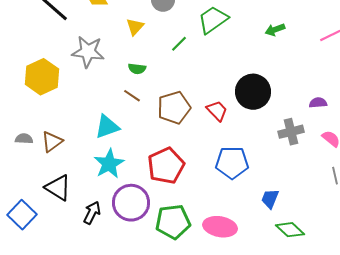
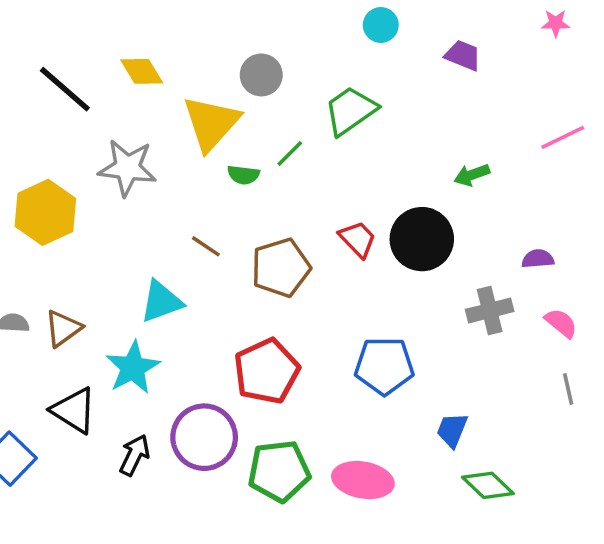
yellow triangle: (135, 27) -> (211, 123), size x1.8
green arrow: (275, 30) -> (472, 175), moved
green semicircle: (137, 69) -> (243, 175), moved
red trapezoid: (217, 111) -> (358, 239), moved
cyan star: (109, 164) -> (133, 368), moved

